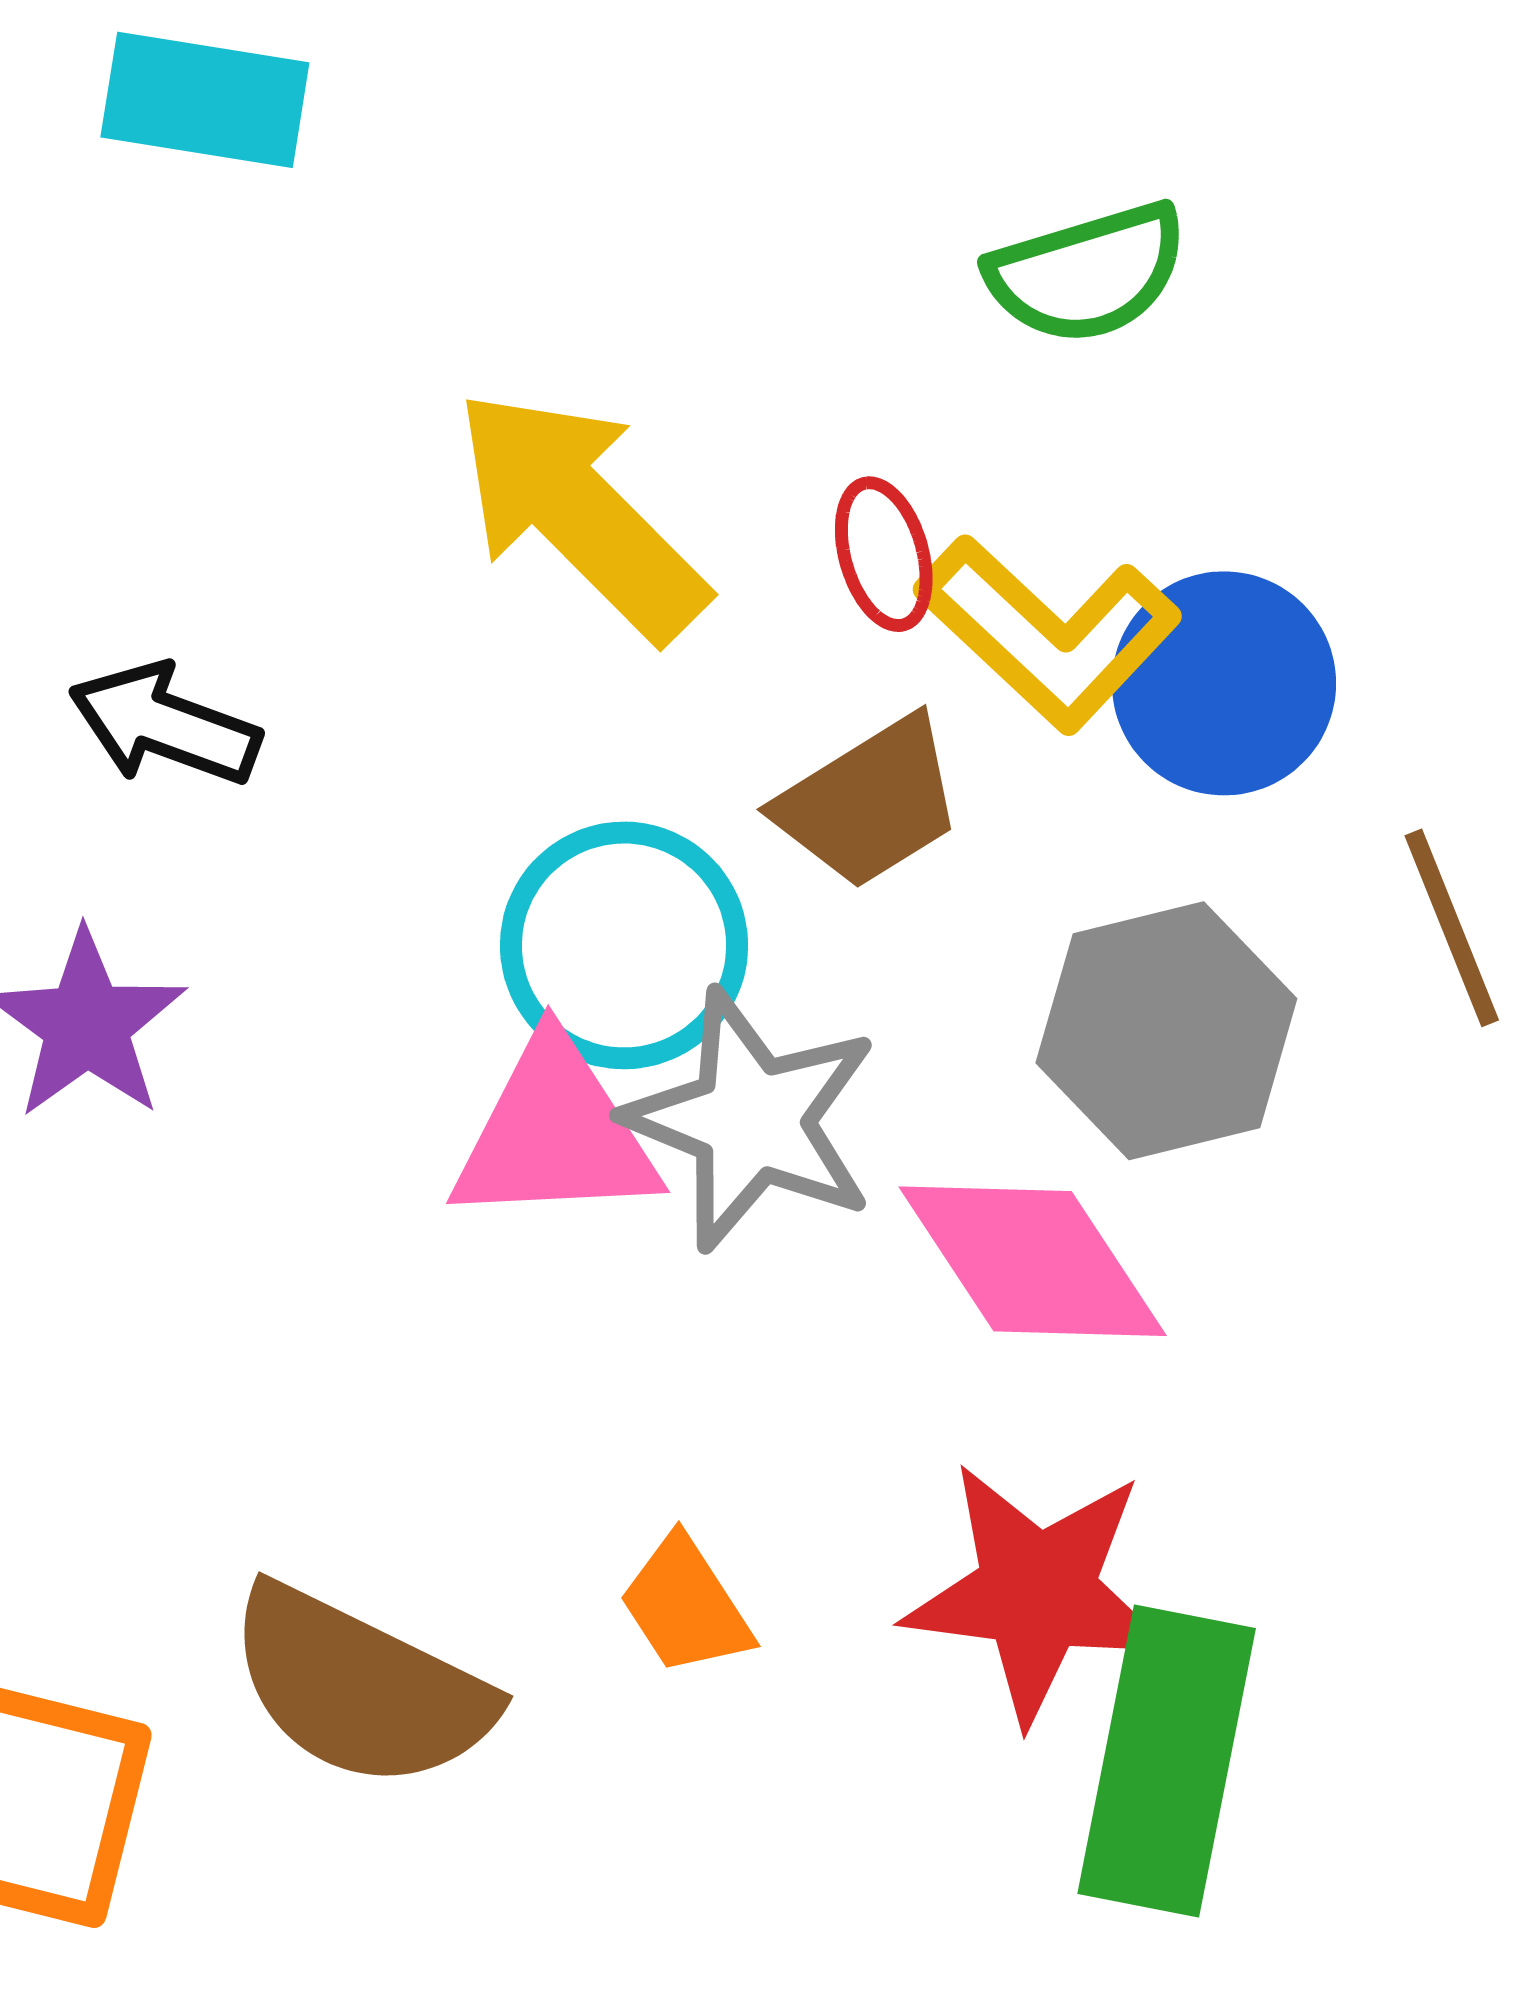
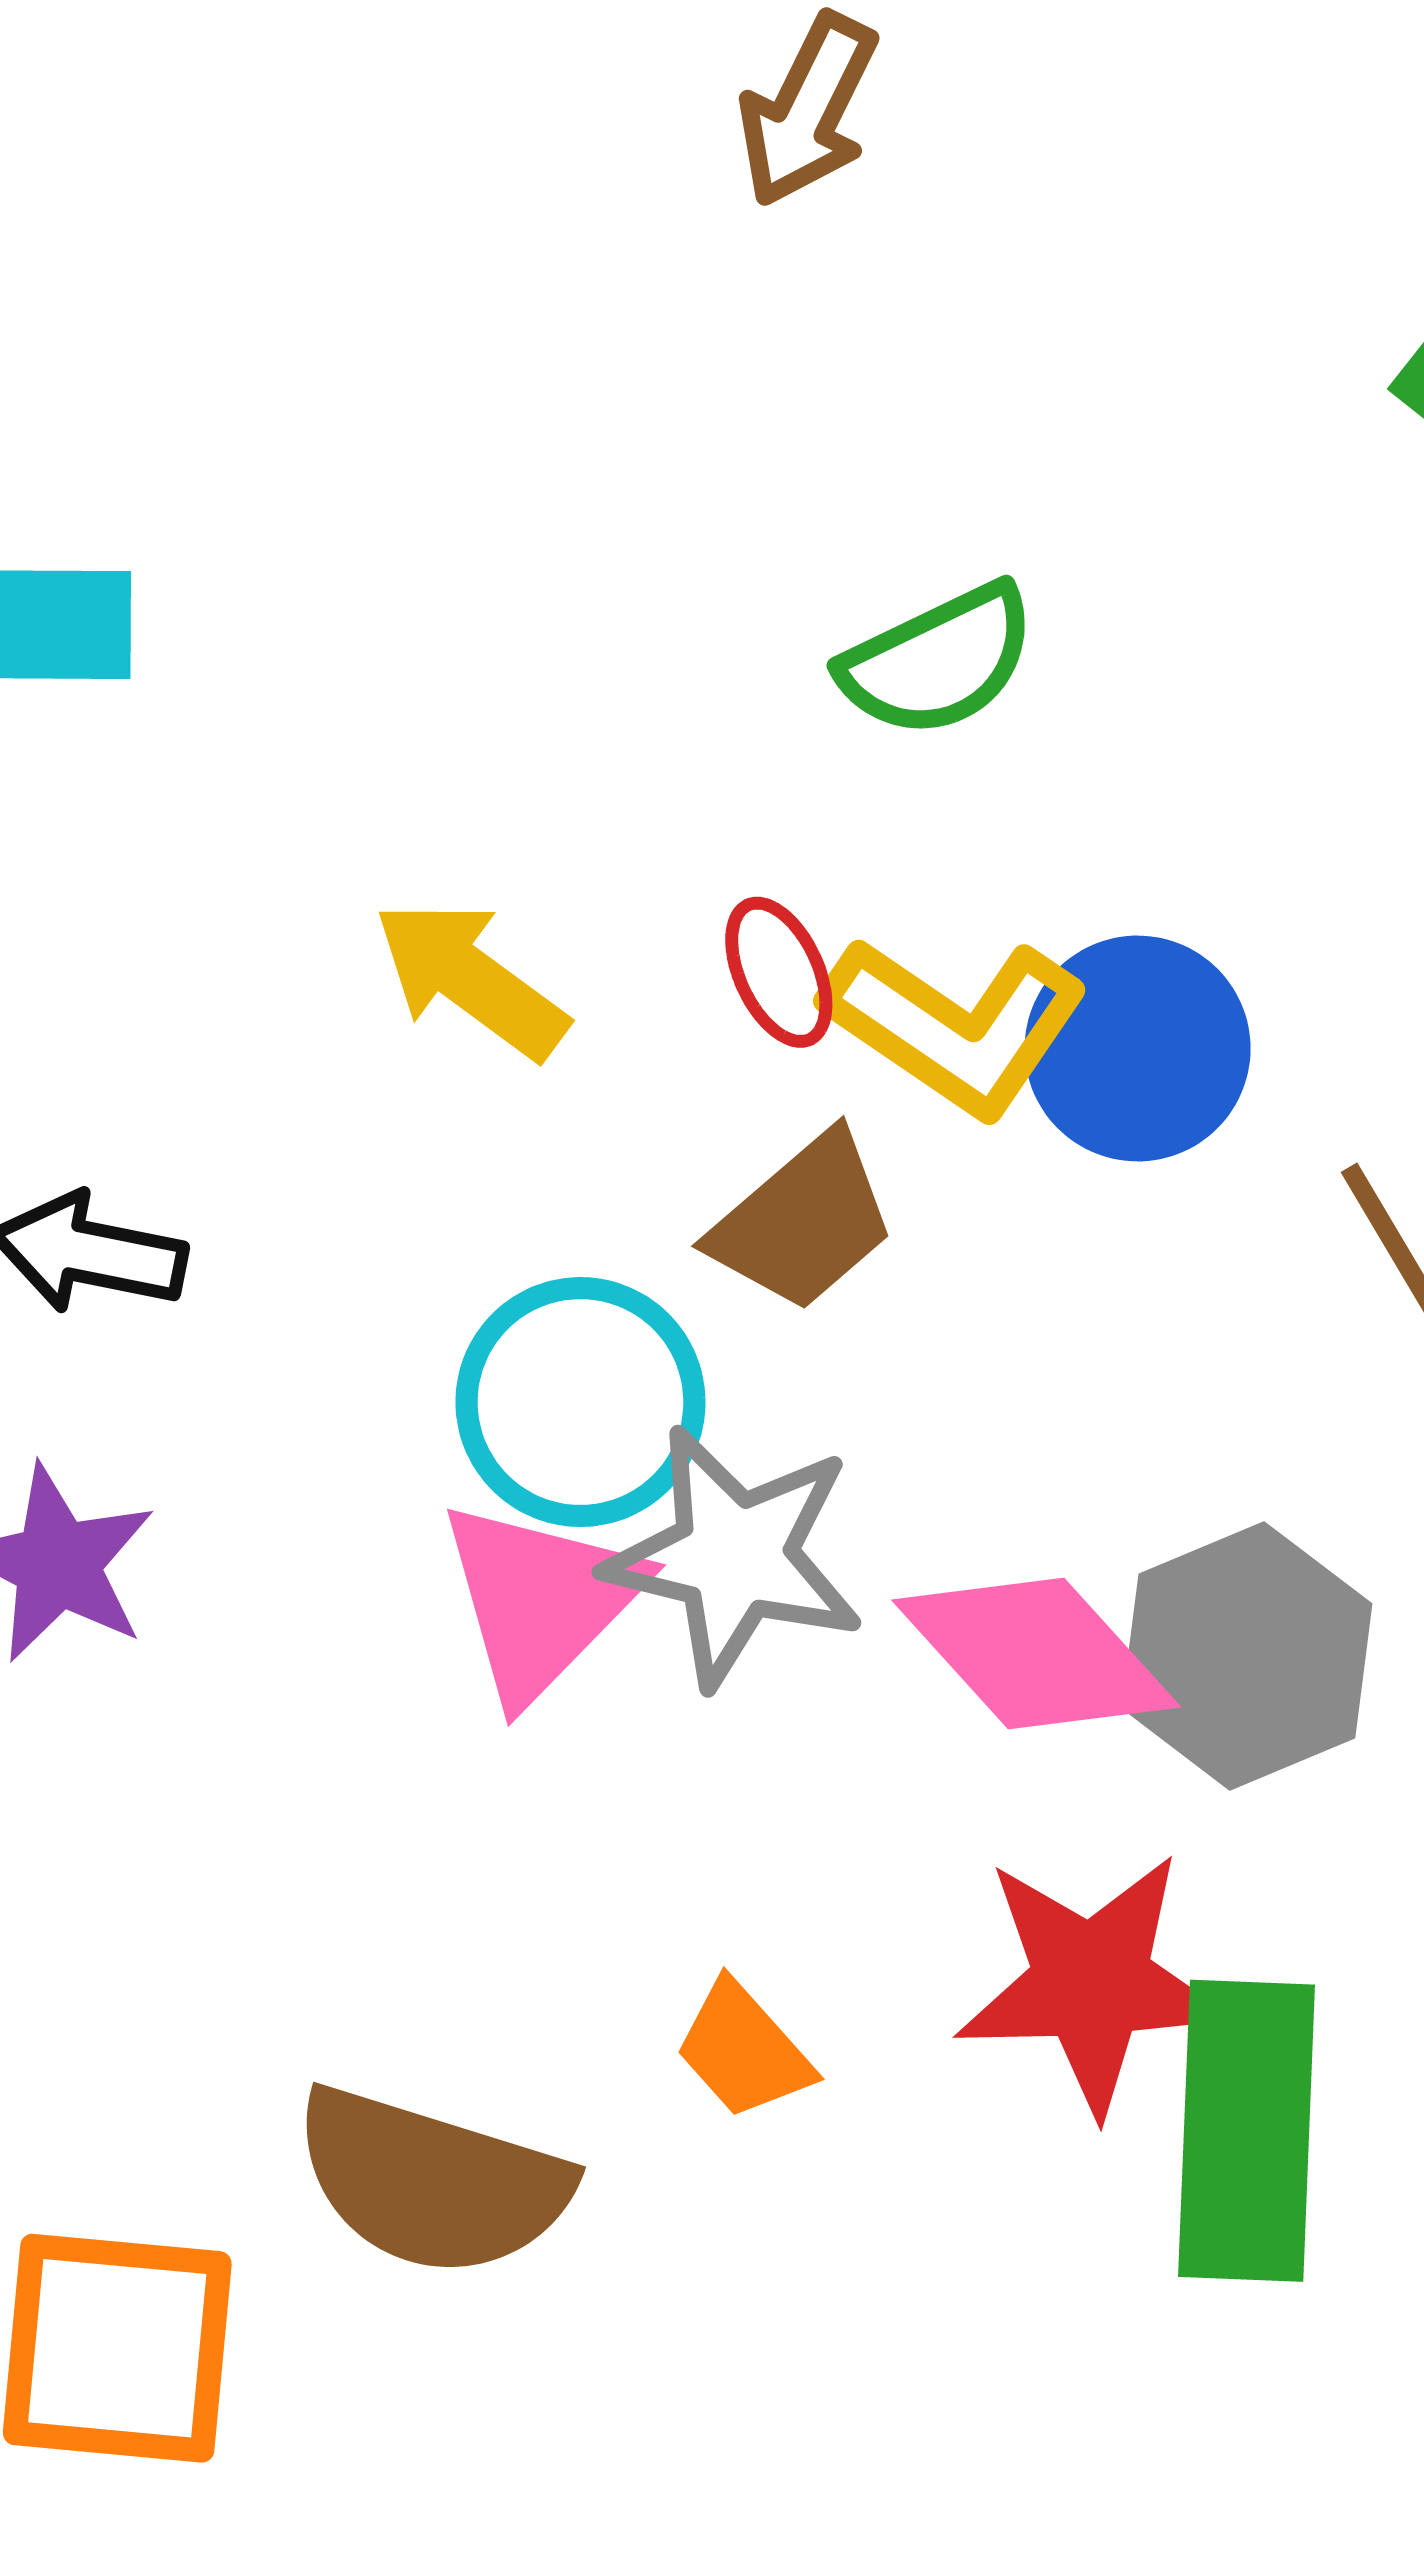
yellow arrow: (580, 514) -> (470, 979), size x0.7
gray hexagon: (1166, 1031) -> (1247, 1656), moved
pink triangle: (555, 1134) -> (541, 1600), turned -34

